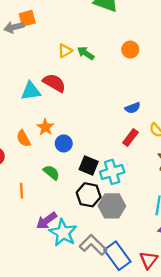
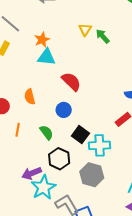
yellow triangle: (65, 51) -> (85, 30), turned -40
red semicircle: (54, 83) -> (71, 82), moved
orange star: (45, 127) -> (42, 40), moved
orange line: (21, 191) -> (18, 130), moved
black hexagon: (89, 195) -> (59, 159), moved

